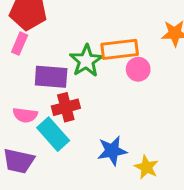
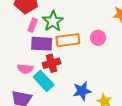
pink rectangle: (20, 44) -> (33, 25), moved
orange rectangle: (120, 49) -> (68, 40), moved
green star: (86, 61) -> (53, 21), moved

